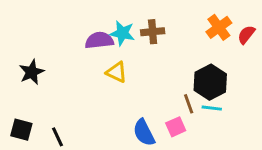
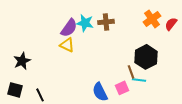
purple semicircle: (99, 40) -> (69, 28), turned 132
black star: (32, 72) -> (22, 61), moved
yellow triangle: (117, 72) -> (67, 45), moved
cyan line: (212, 108) -> (139, 80), moved

